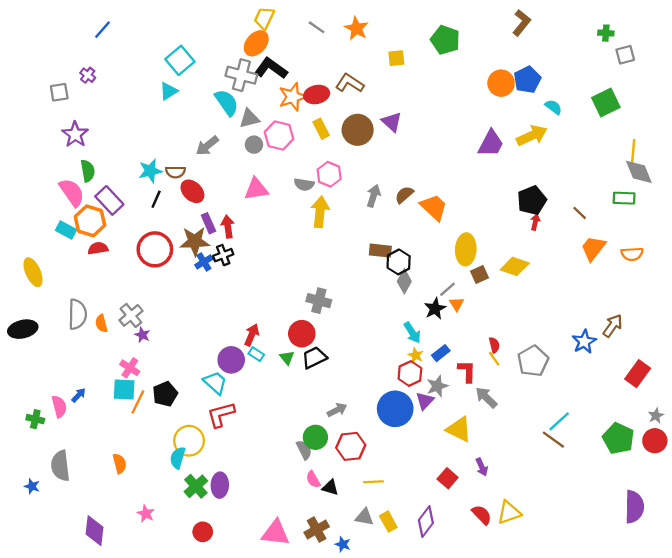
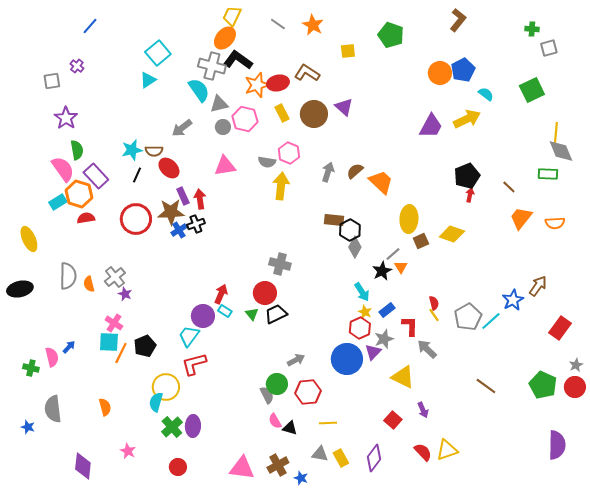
cyan rectangle: (66, 230) -> (58, 202), turned -60
cyan trapezoid: (215, 383) -> (189, 336), turned -95
cyan line: (559, 421) -> (491, 321), moved

